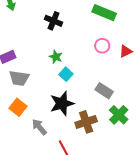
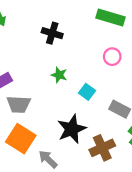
cyan square: (66, 74) -> (87, 92), moved
orange square: (18, 107) -> (21, 139), size x1.4

